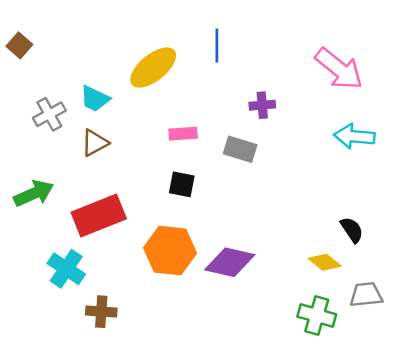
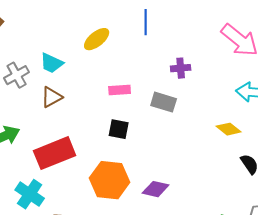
yellow ellipse: (153, 68) -> (97, 39), size x0.7
purple diamond: (230, 262) -> (156, 189), size x0.7
yellow diamond: (325, 262) -> (229, 129), moved

